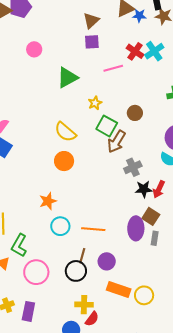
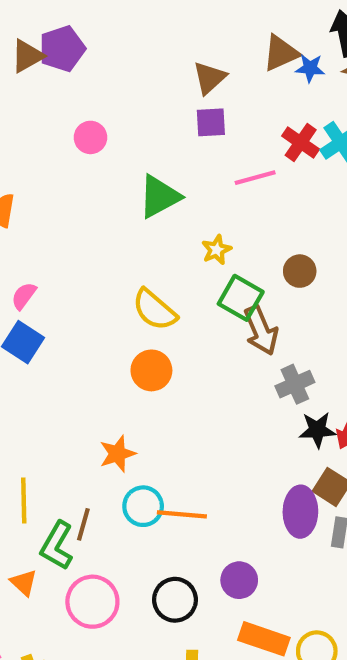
brown arrow: (116, 142) -> (261, 330), turned -55
orange line: (93, 229) -> (182, 514), moved
brown line: (82, 256) -> (83, 524), moved

